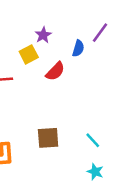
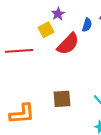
red semicircle: (55, 71) -> (68, 44), size x1.4

